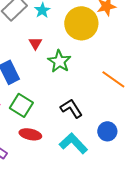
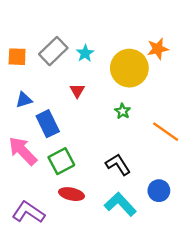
green star: (59, 61) -> (123, 111), moved, size x0.6
green square: (21, 105) -> (61, 161), turned 30

